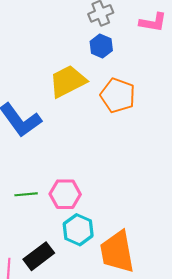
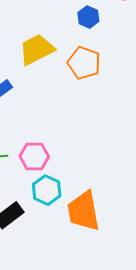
blue hexagon: (101, 46) -> (88, 17), moved

